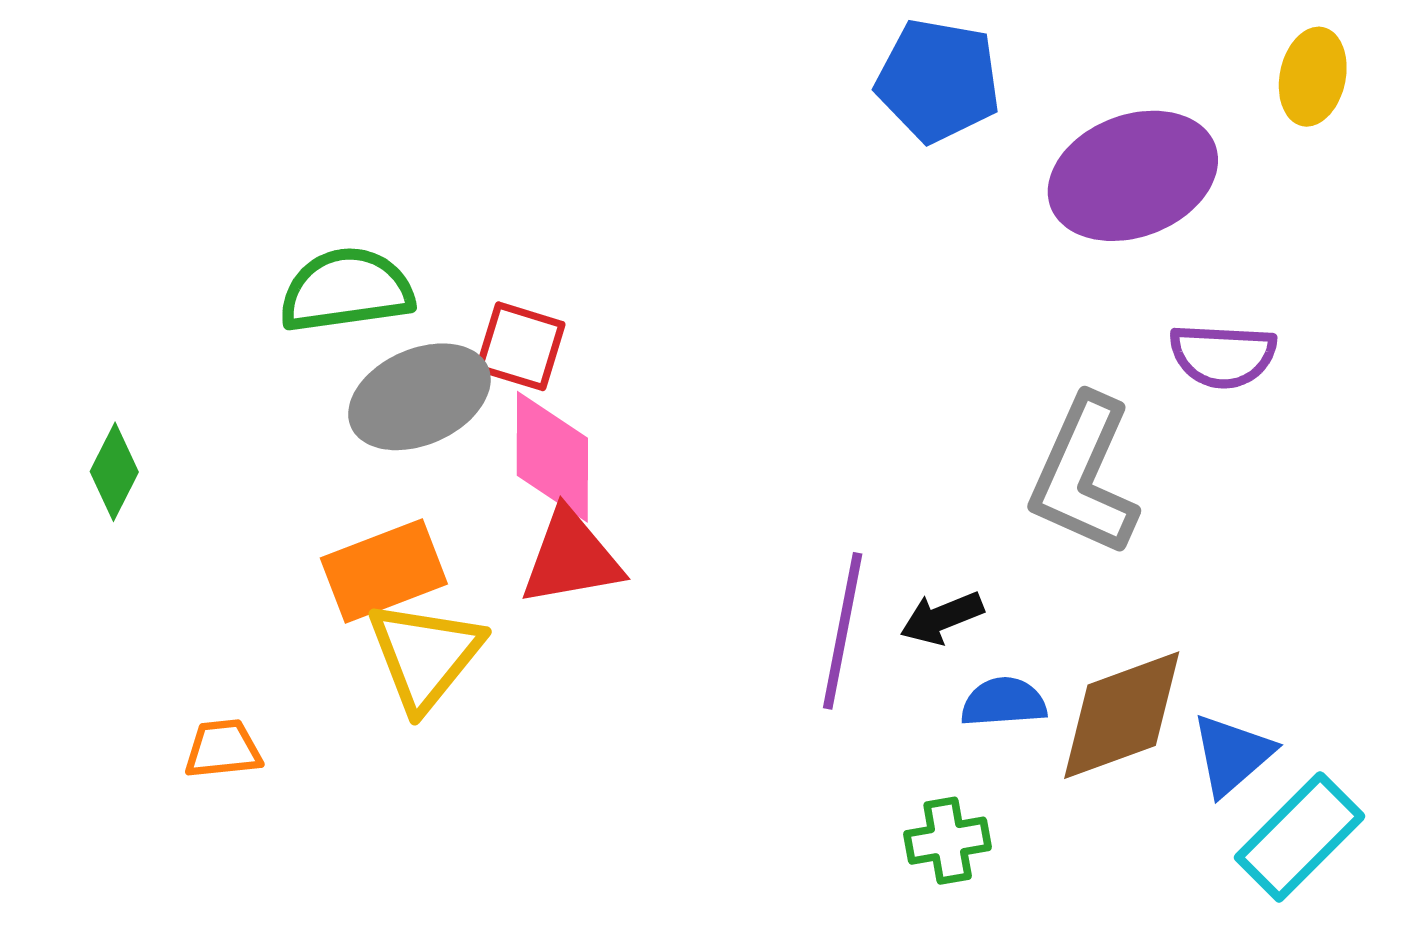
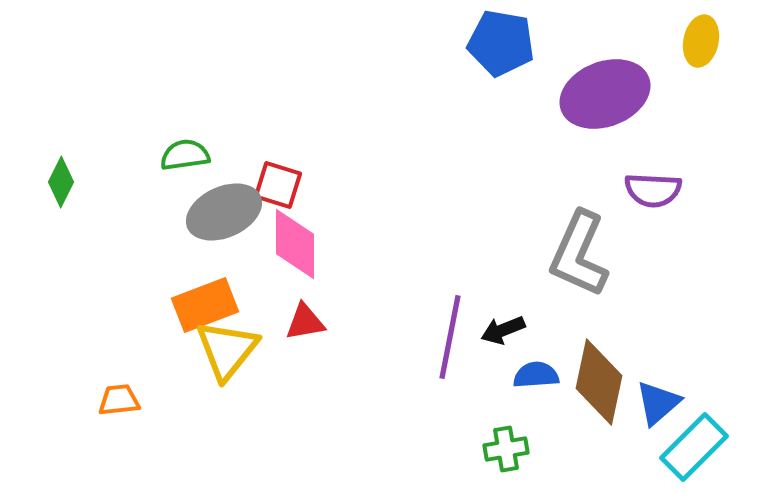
green semicircle: (346, 290) -> (185, 155), size x0.7
green diamond: (114, 472) -> (61, 182), moved
red triangle: (571, 558) -> (305, 322), moved, size x0.7
brown diamond: (1122, 715) -> (599, 382), turned -58

